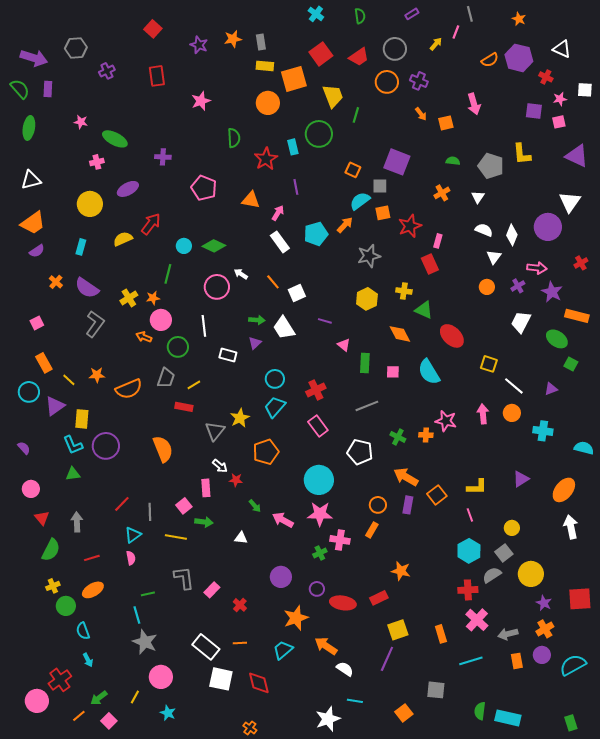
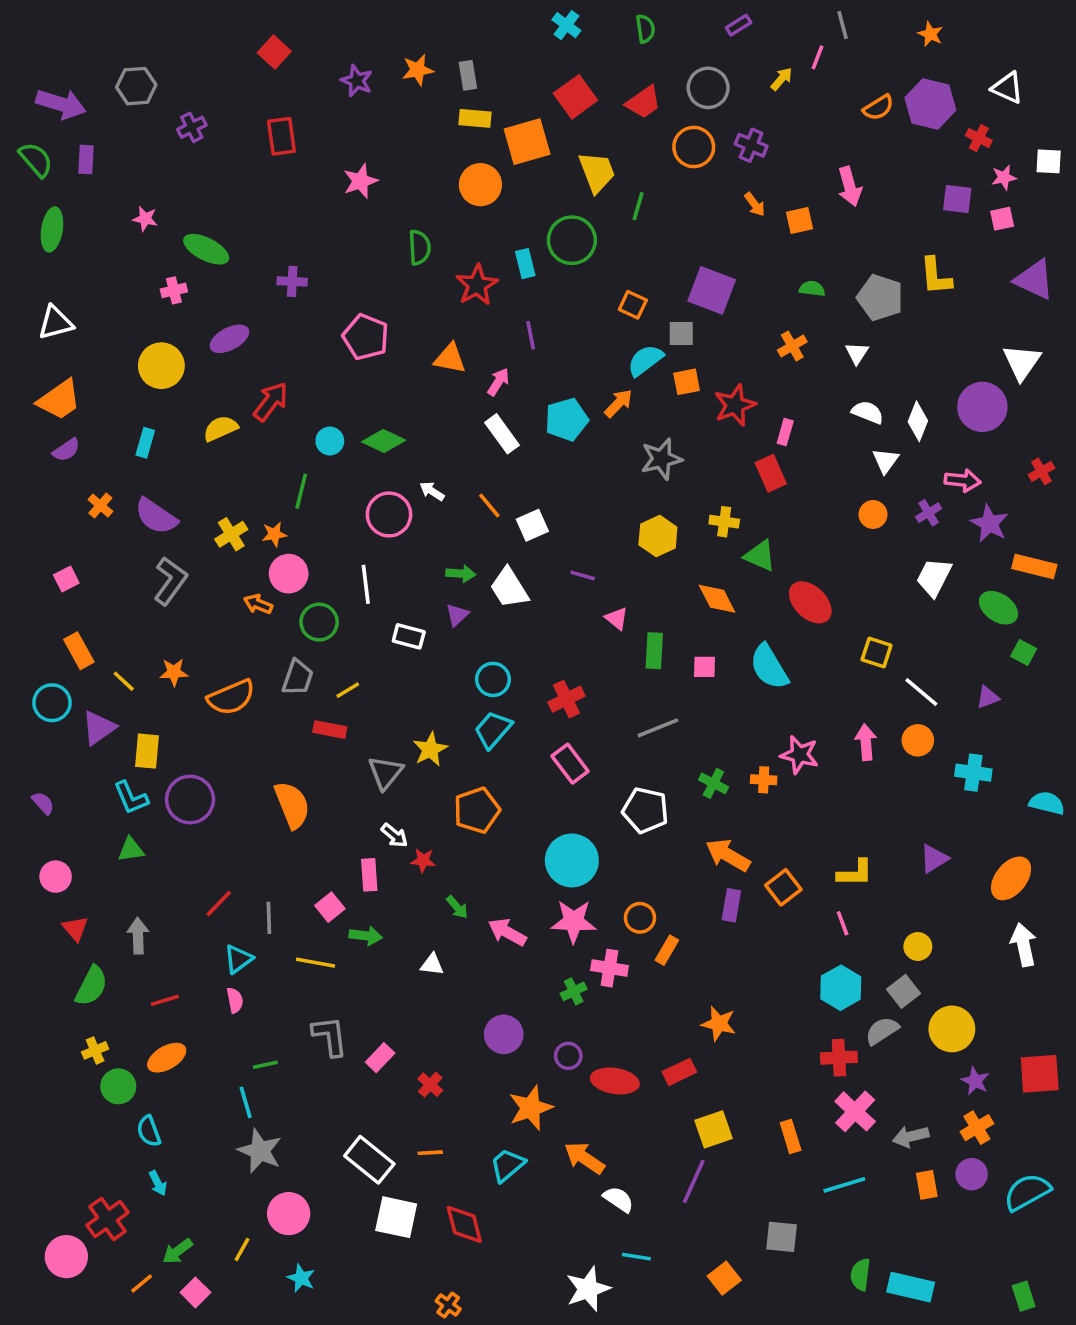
orange circle: (378, 505) -> (640, 918), moved

